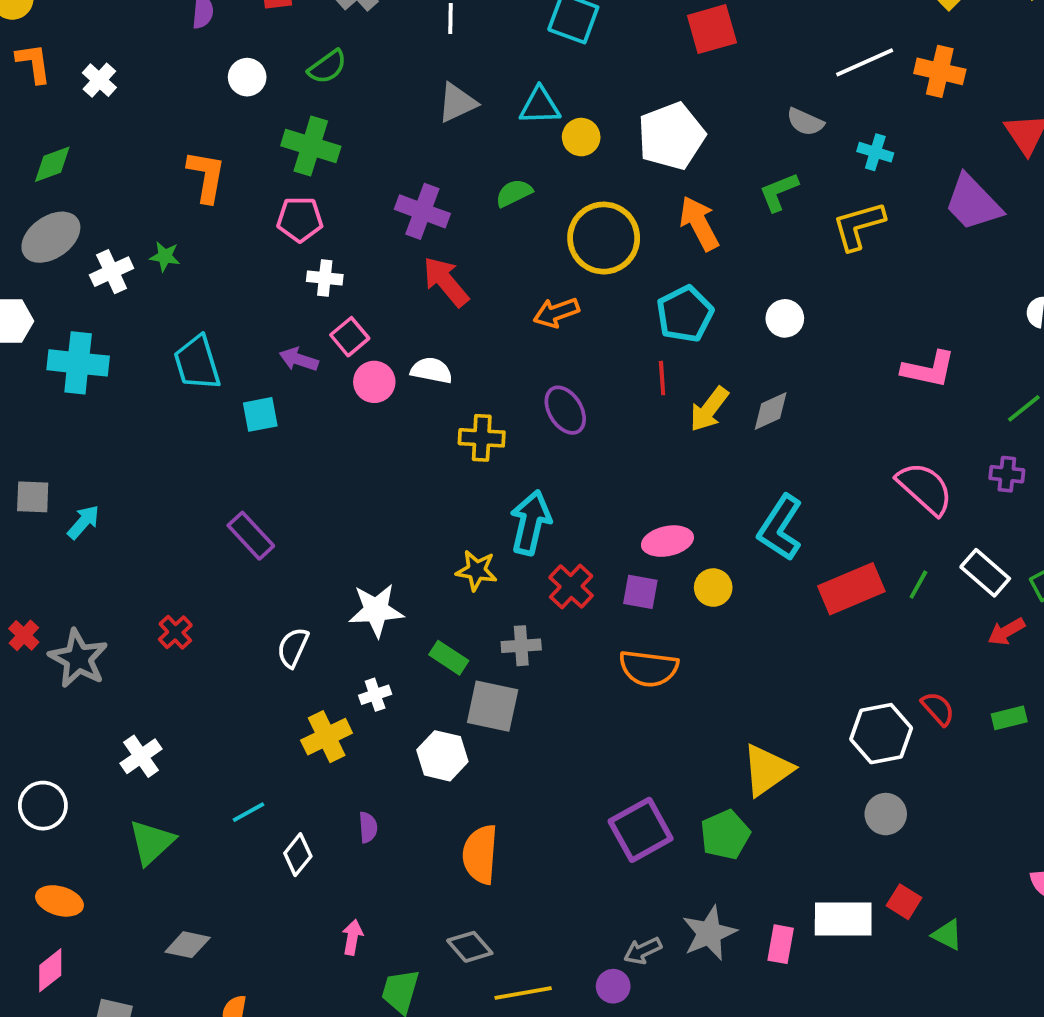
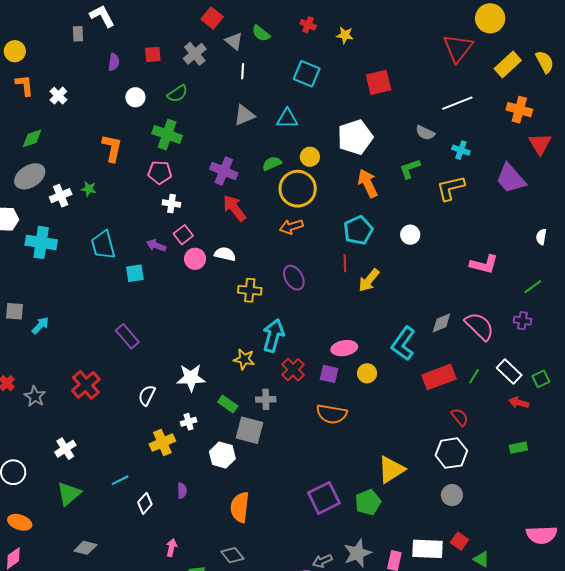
orange cross: (940, 71) -> (519, 110), moved
yellow circle: (581, 137) -> (310, 157), moved
yellow circle: (604, 238) -> (298, 189), moved
gray diamond: (771, 411) -> (441, 323), moved
red cross: (175, 632) -> (86, 385), size x1.6
red arrow: (1006, 632) -> (519, 403), turned 42
gray star: (78, 658) -> (35, 396), size x0.7
red semicircle: (938, 709) -> (460, 417), moved

